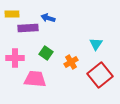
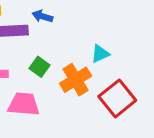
cyan triangle: (96, 44) -> (100, 54), moved, turned 32
orange cross: (71, 62) -> (76, 80), size x1.5

